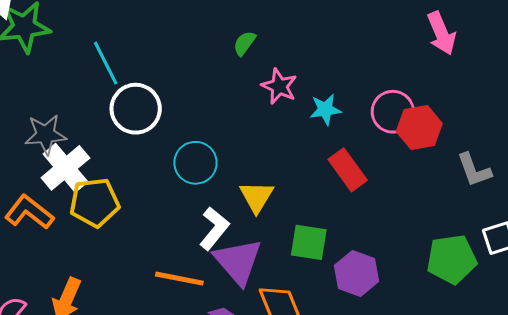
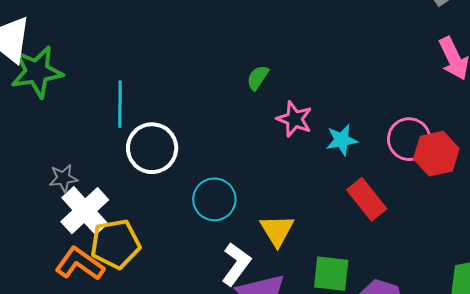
cyan line: (106, 63) -> (120, 104), turned 30
gray star: (46, 134) -> (63, 178), size x0.7
orange L-shape: (29, 212) -> (80, 264), moved

